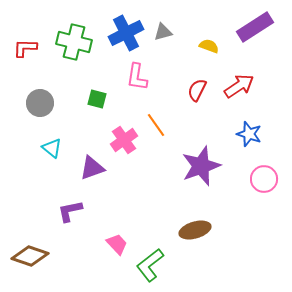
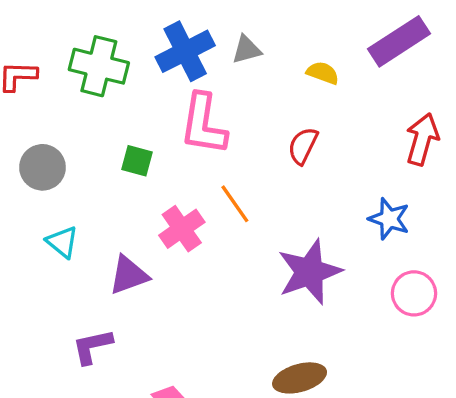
pink L-shape: (137, 77) -> (203, 124), size x1.4
red arrow: (239, 86) -> (422, 139), moved, turned -40

